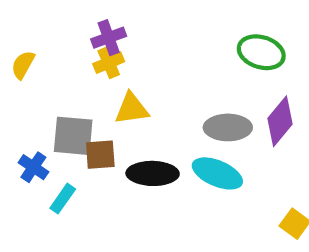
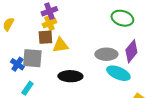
brown square: (100, 155) -> (45, 37), moved
blue cross: (33, 167) -> (17, 64), moved
cyan ellipse: (217, 173) -> (118, 73), moved

